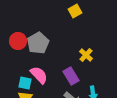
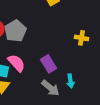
yellow cross: (86, 55) -> (81, 38), moved, turned -32

